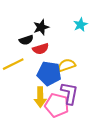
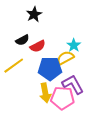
cyan star: (80, 25) -> (74, 45), moved
black star: (41, 27) -> (34, 14), moved
purple L-shape: (69, 93) -> (73, 84), turned -30

